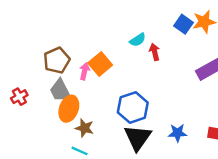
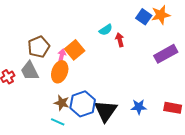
gray trapezoid: (60, 91) -> (30, 71), moved
blue hexagon: (133, 107) -> (83, 104), moved
orange ellipse: (69, 109) -> (60, 72), moved

